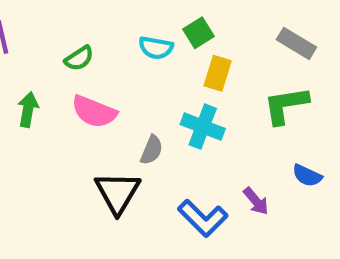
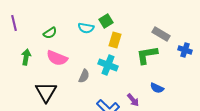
gray rectangle: (296, 43) -> (161, 34), moved
black triangle: (117, 193) -> (46, 92), moved

